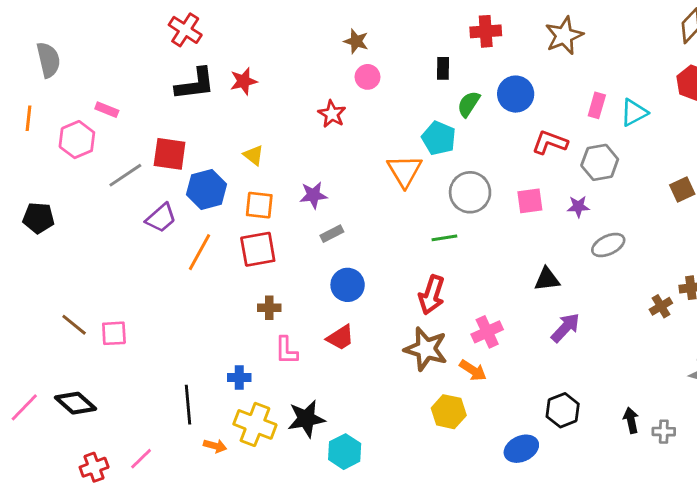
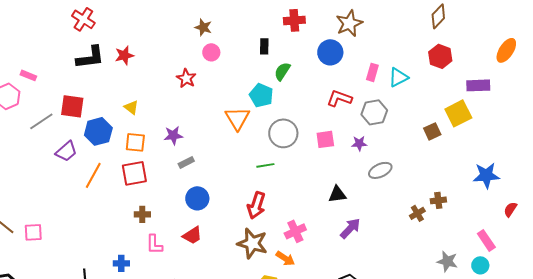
blue circle: (516, 94) -> (330, 52), moved

